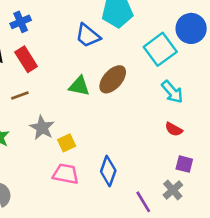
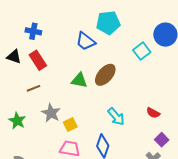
blue cross: (21, 22) -> (33, 31), turned 35
cyan square: (160, 49) -> (142, 51), size x0.7
cyan arrow: (172, 92) -> (116, 117), moved
purple square: (184, 164) -> (162, 140), turned 32

